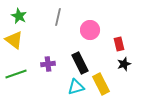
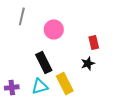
red rectangle: (119, 44) -> (94, 42), moved
purple cross: (48, 64) -> (12, 87), moved

